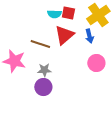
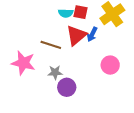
blue arrow: (89, 36) -> (92, 34), moved, turned 40
purple circle: (43, 87) -> (67, 87), moved

